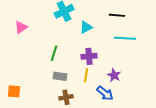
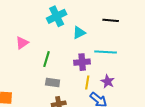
pink triangle: (21, 27) -> (22, 43), moved
cyan line: (125, 38) -> (106, 52), moved
yellow line: (86, 75) -> (87, 82), moved

